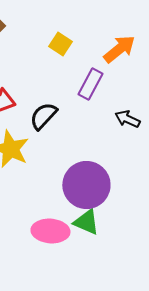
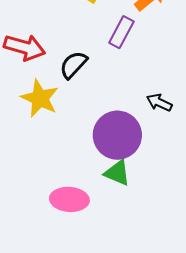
black arrow: (127, 119) -> (159, 102), moved
pink ellipse: (50, 231) -> (69, 199), moved

